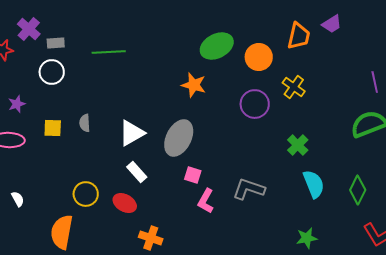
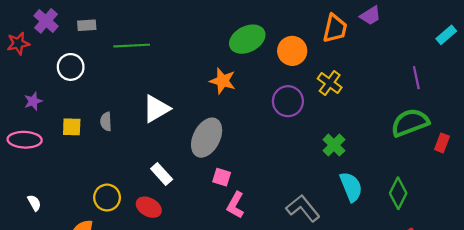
gray rectangle: (56, 43) -> (87, 25), moved
white triangle: (132, 133) -> (156, 109), moved
gray L-shape: (249, 189) -> (303, 208), moved, turned 32

